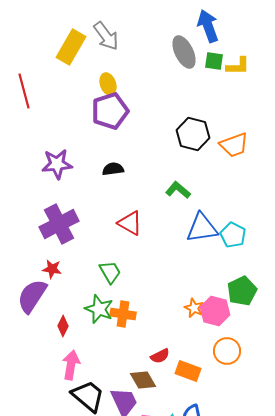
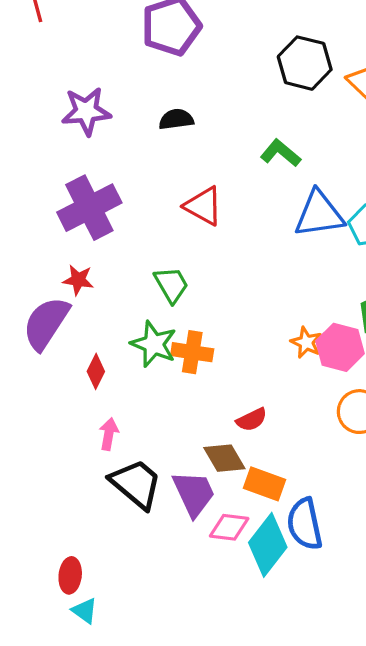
pink arrow: (71, 365) -> (109, 434), size x0.7
orange rectangle: (188, 371) -> (264, 484), moved

